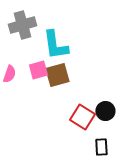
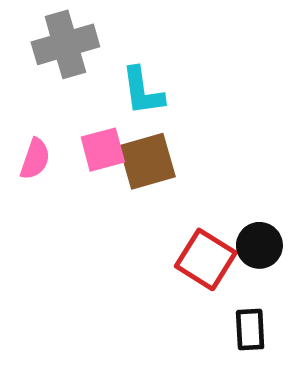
cyan L-shape: (55, 45) -> (143, 91), size x0.7

